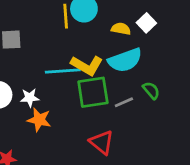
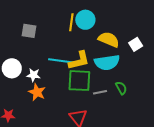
white square: (146, 23) -> (136, 44), moved
yellow semicircle: (121, 29) -> (109, 40), size x1.5
yellow L-shape: (87, 65) -> (79, 61), turned -55

